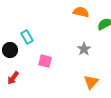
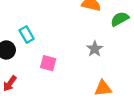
orange triangle: (91, 82) -> (103, 88), turned 42

